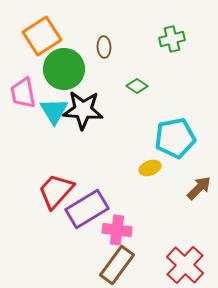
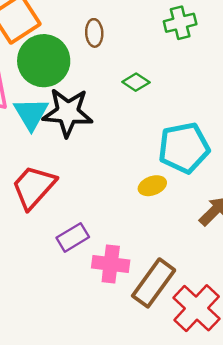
red trapezoid: (56, 191) -> (34, 187), moved
purple rectangle: (87, 209) -> (73, 237), size x0.6
brown rectangle: (117, 265) -> (154, 283), moved

